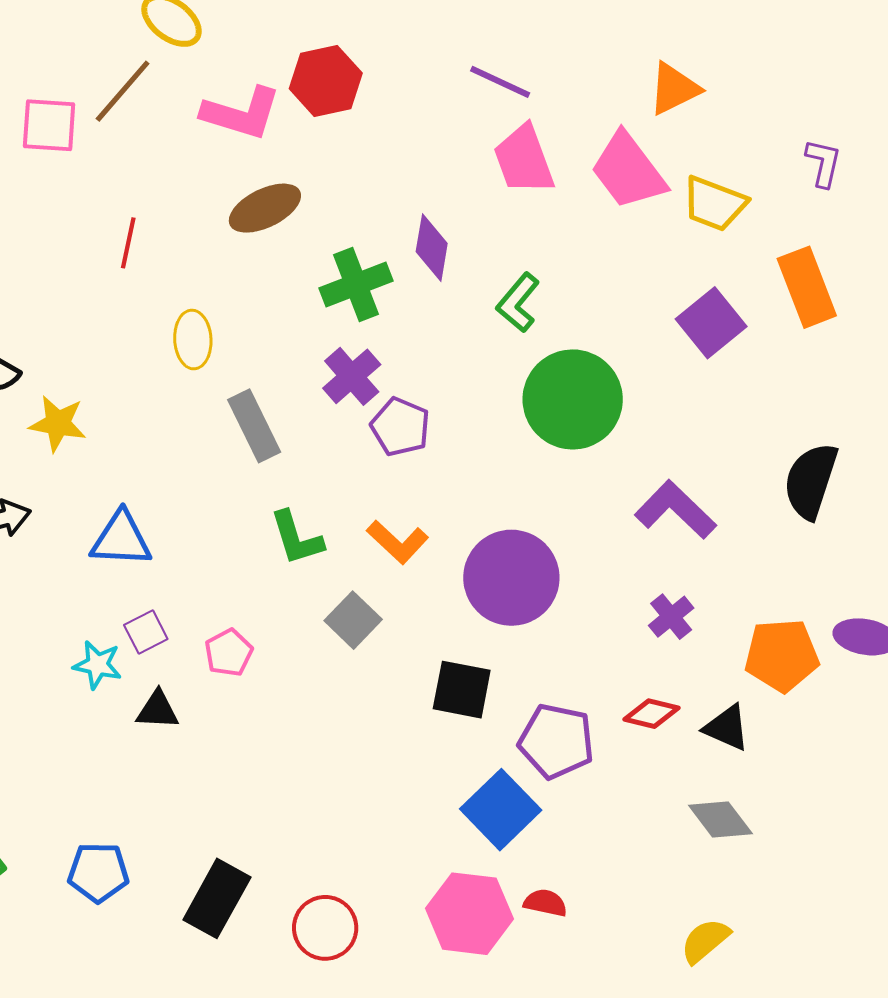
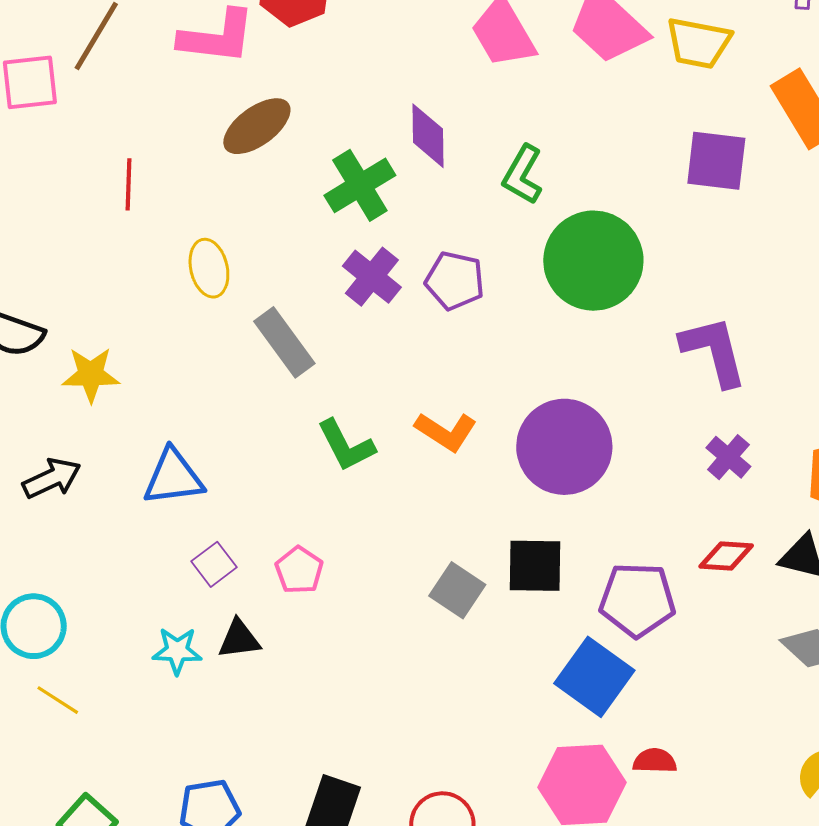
purple square: (711, 323) -> (716, 161), turned -34
purple pentagon: (400, 427) -> (455, 281), moved
purple L-shape: (675, 510) -> (714, 351), turned 42
gray square: (353, 620) -> (457, 590), moved
cyan star: (98, 665) -> (177, 651), moved

